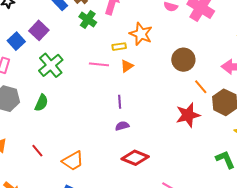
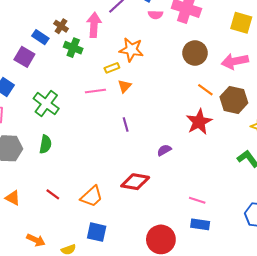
purple square: (39, 30) -> (24, 57), moved
brown circle: (183, 60) -> (195, 53), moved
purple semicircle: (122, 126) -> (164, 150), moved
red diamond: (135, 158) -> (135, 182), moved

